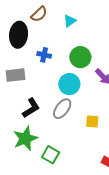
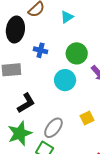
gray ellipse: (62, 109) -> (53, 128), moved
yellow square: (92, 121) -> (87, 118), turned -32

